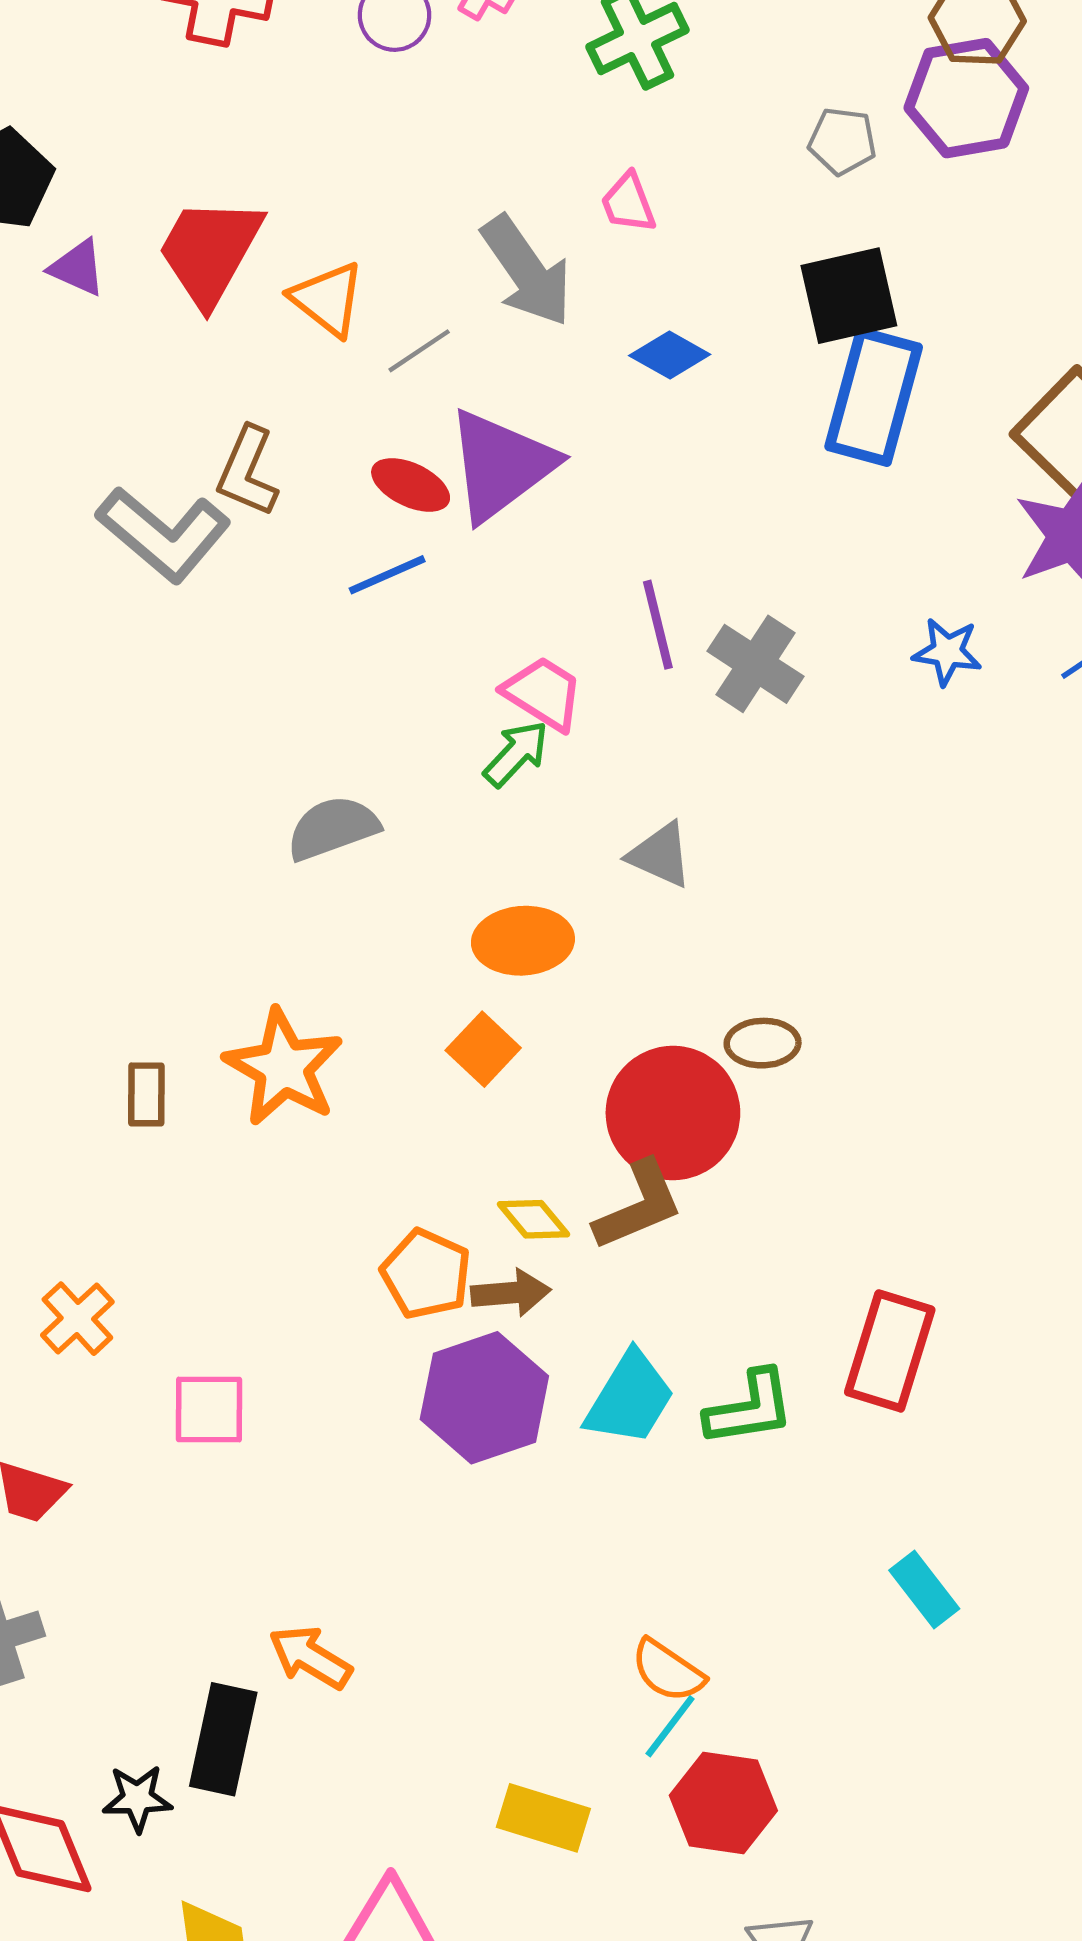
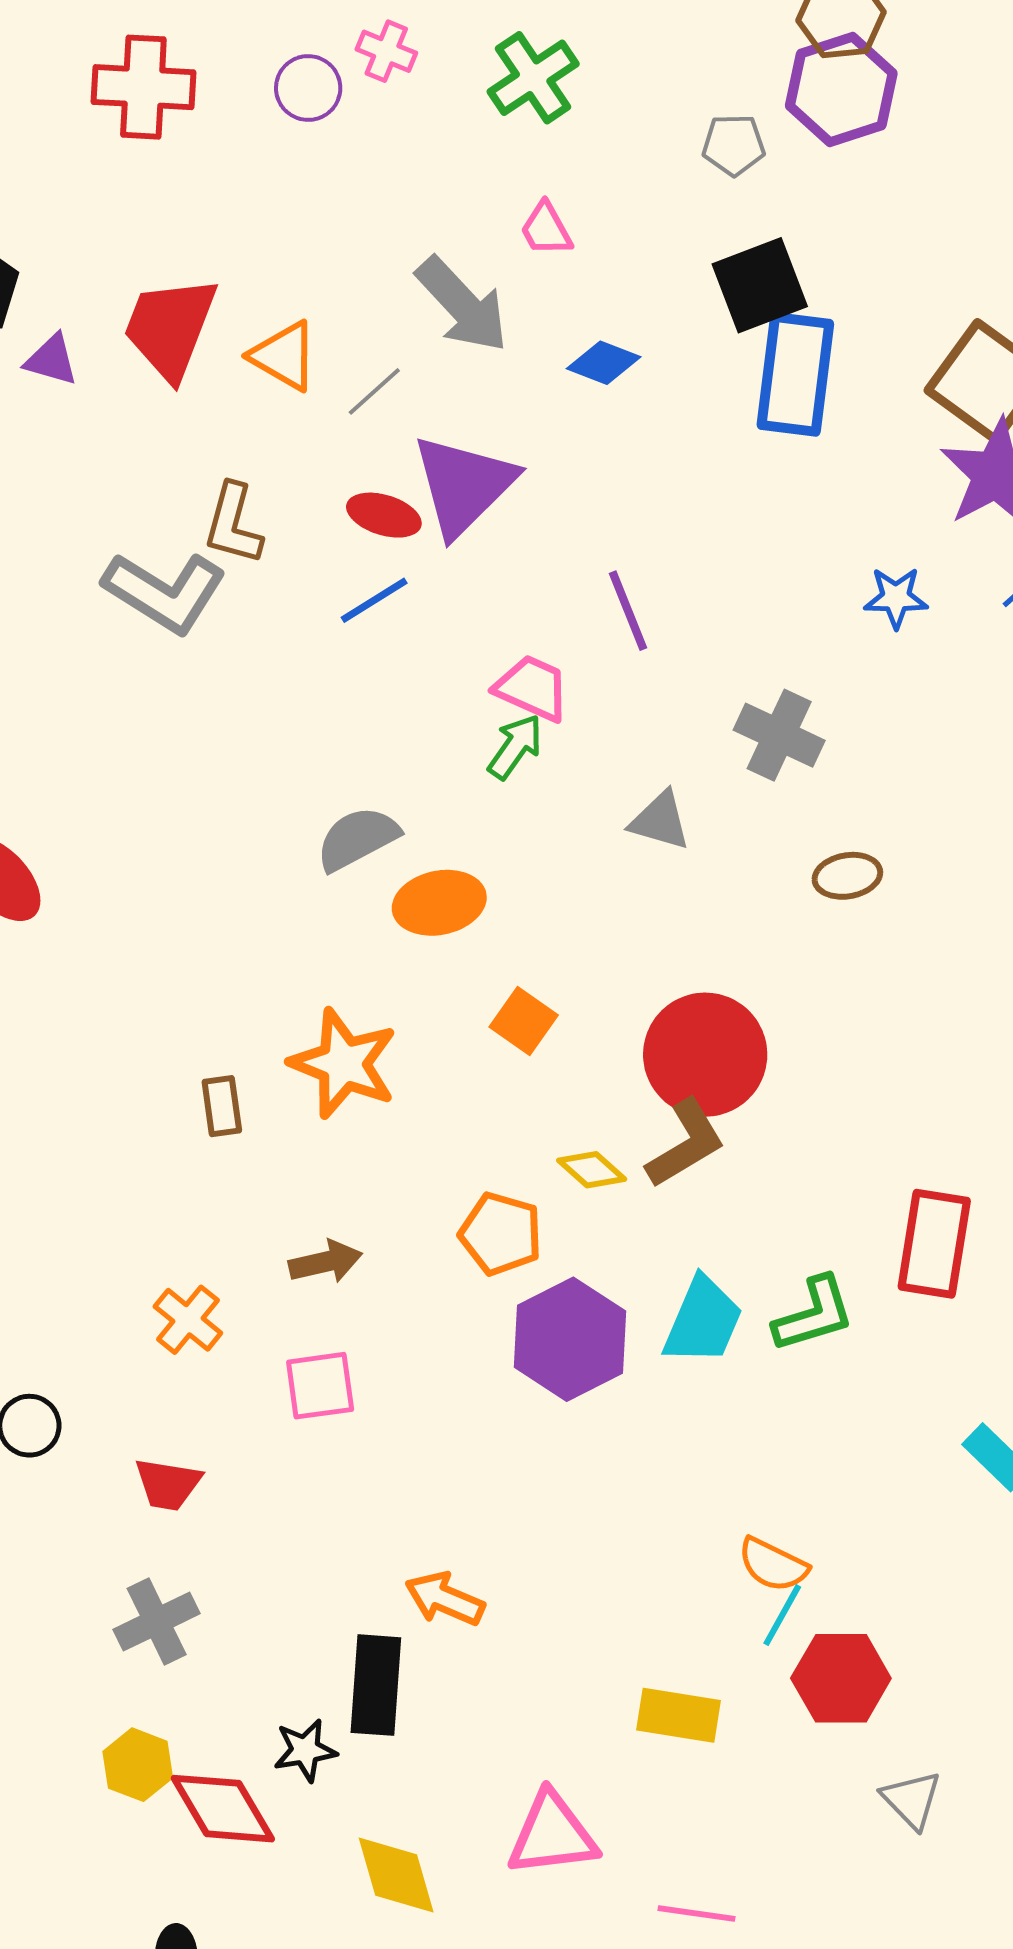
gray cross: (756, 664) -> (779, 735), moved
orange ellipse: (523, 941) -> (439, 903), moved
brown ellipse: (763, 1043) -> (847, 876), moved
brown arrow: (511, 1293) -> (325, 1262), moved

